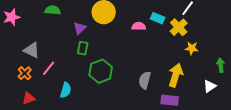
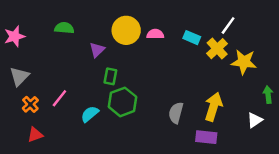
pink semicircle: (139, 26) -> (155, 34), moved
green rectangle: (83, 48) -> (110, 76), moved
yellow star: (192, 48) -> (244, 62), moved, size x1.5
gray triangle: (32, 50) -> (19, 76), moved, turned 48
cyan semicircle: (66, 90) -> (90, 114), moved, turned -147

